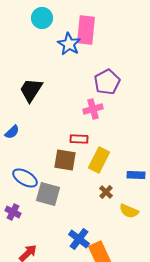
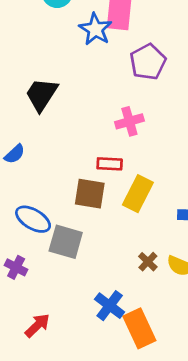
purple pentagon: (107, 82) -> (148, 62), moved
brown cross: (106, 192) -> (148, 262), moved

